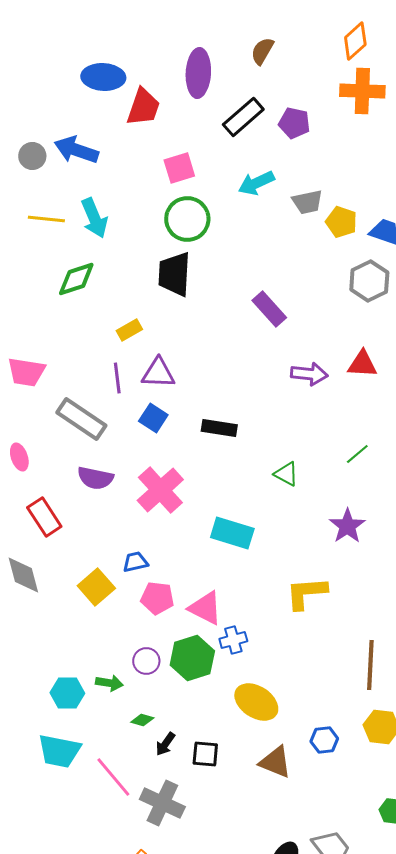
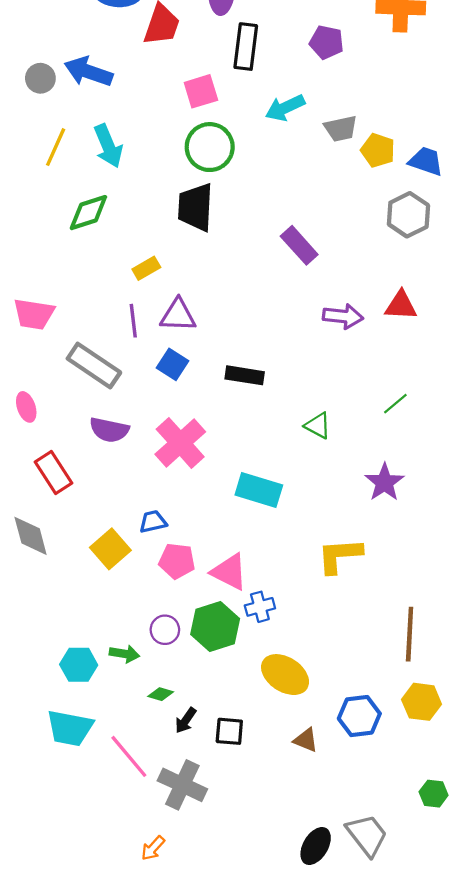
black rectangle: (243, 117) -> (246, 47), moved, turned -42
yellow line: (46, 219) -> (56, 147), turned -72
blue hexagon: (324, 740) -> (359, 716), size x1.4
brown triangle: (275, 762) -> (306, 740), size x0.7

